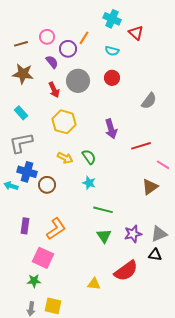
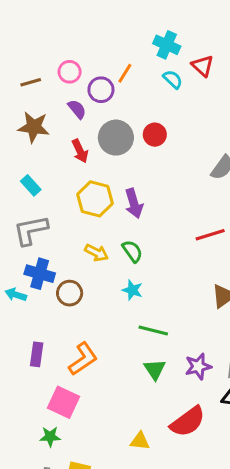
cyan semicircle: (112, 51) -> (173, 79), moved, turned -152
red circle: (112, 78) -> (155, 135), moved
purple arrow: (111, 129) -> (134, 203), moved

